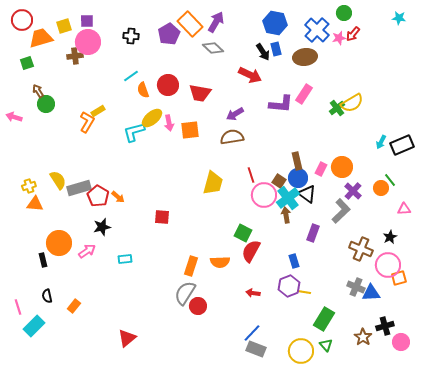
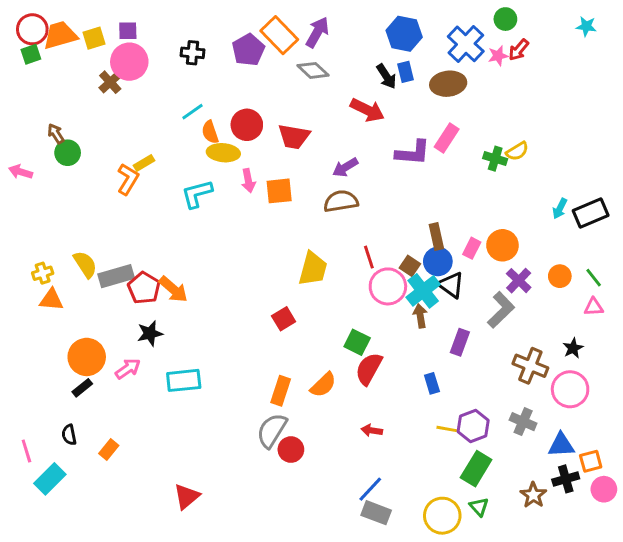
orange trapezoid: (41, 38) -> (60, 35), moved
brown cross: (75, 56) -> (110, 82), turned -35
green square: (27, 63) -> (31, 54), moved
yellow semicircle: (352, 103) -> (517, 151), size x0.7
green cross: (337, 108) -> (495, 159), turned -35
yellow ellipse: (152, 118) -> (223, 153), moved, turned 45
green line: (390, 180) -> (594, 278), moved
orange arrow: (118, 197) -> (173, 289), size x1.5
red square: (162, 217) -> (284, 319), moved, turned -35
cyan rectangle: (125, 259) -> (184, 380), size x1.6
black rectangle: (43, 260) -> (82, 388), moved, turned 64
orange semicircle: (220, 262) -> (323, 385), turned -42
orange square: (399, 278) -> (591, 461), moved
purple hexagon: (289, 286) -> (473, 426), moved
blue triangle: (371, 293) -> (561, 445), moved
pink circle: (401, 342) -> (604, 489), moved

